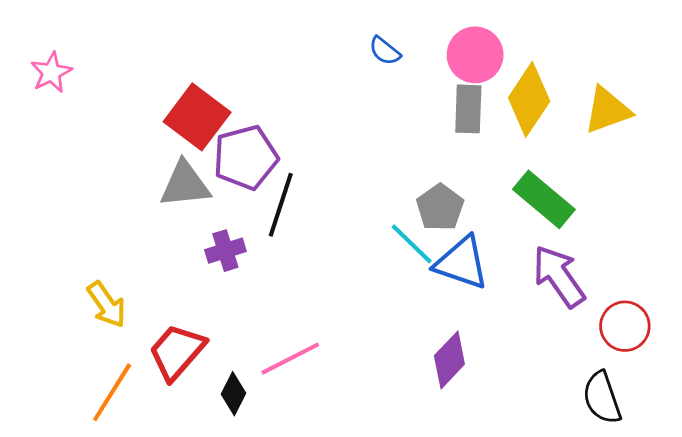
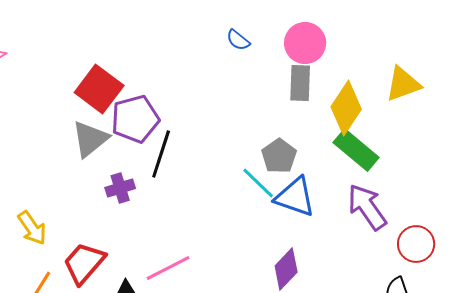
yellow diamond: (529, 99) -> (346, 108), moved
gray triangle: (185, 184) -> (90, 139), turned -33

